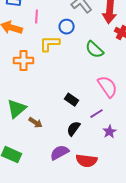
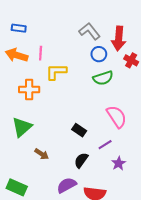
pink line: (37, 17) -> (41, 53), moved
blue circle: (67, 27) -> (99, 54), moved
green semicircle: (95, 50) -> (103, 78), turned -60
green triangle: (17, 109) -> (22, 127), moved

